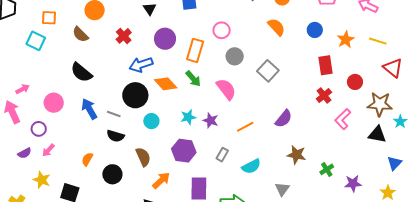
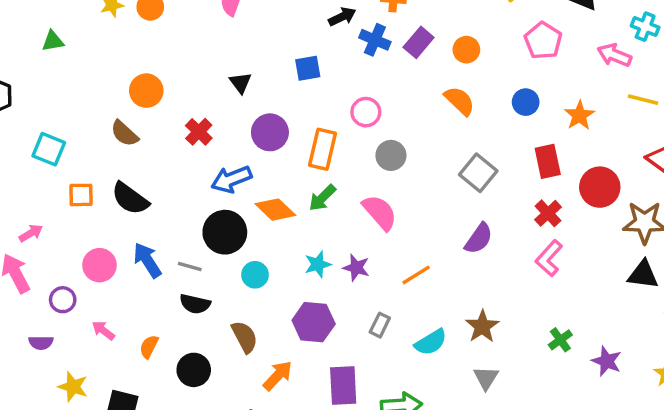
orange square: (49, 18) -> (81, 195), moved
yellow line: (378, 41) -> (643, 100), moved
gray square: (268, 71) -> (478, 173), moved
green arrow: (193, 79) -> (322, 198), turned 90
red circle: (355, 82) -> (600, 187), size x1.5
pink circle: (54, 103) -> (99, 265), moved
purple semicircle: (284, 119) -> (479, 239), moved
pink L-shape: (343, 119) -> (549, 258), moved
pink arrow: (48, 150) -> (103, 330), moved, turned 88
purple semicircle: (25, 153) -> (41, 343), turned 32
brown star: (297, 155) -> (482, 326), moved, turned 30
purple star: (353, 183) -> (607, 361), turned 30

